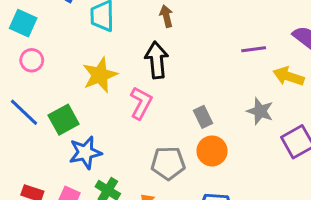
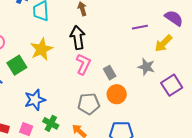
yellow arrow: (289, 76) -> (163, 43), turned -60
pink L-shape: (141, 103) -> (83, 64), moved
green square: (64, 120) -> (17, 65), moved

